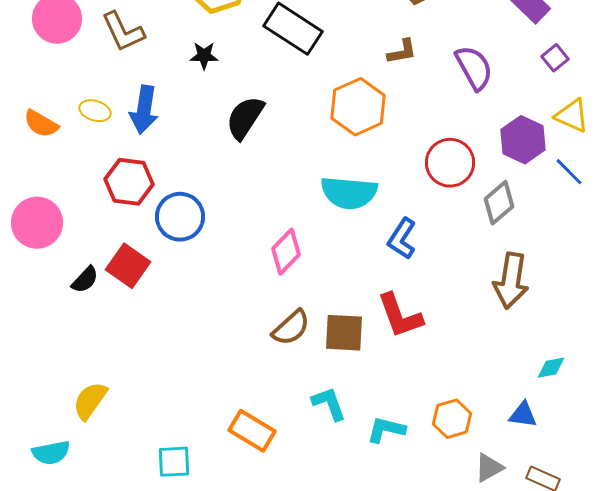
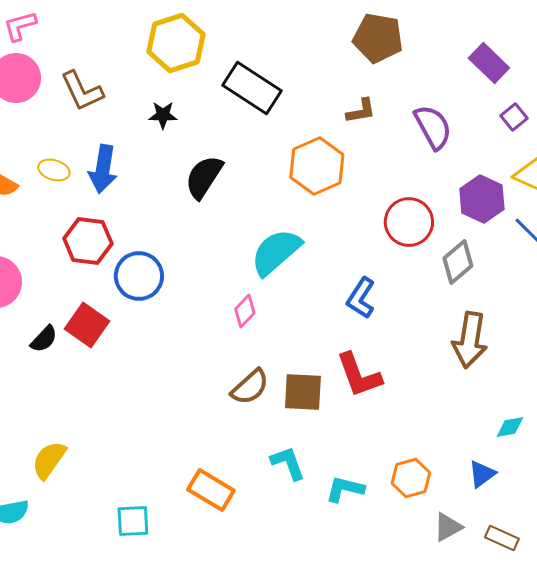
cyan semicircle: (349, 193) -> (276, 252), moved, turned 134
pink diamond: (286, 252) -> (245, 311), size x0.7
blue triangle: (523, 415) -> (482, 474), turned -44

